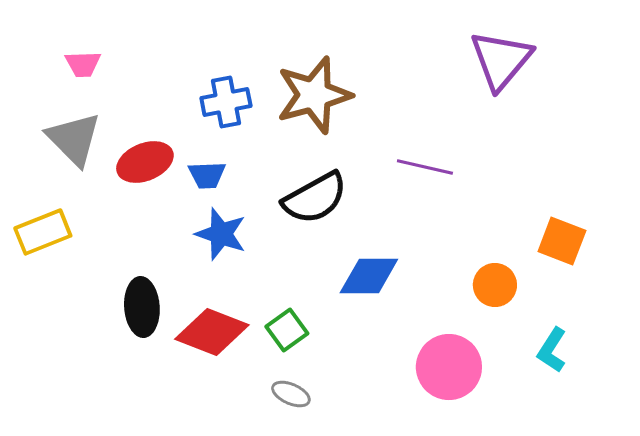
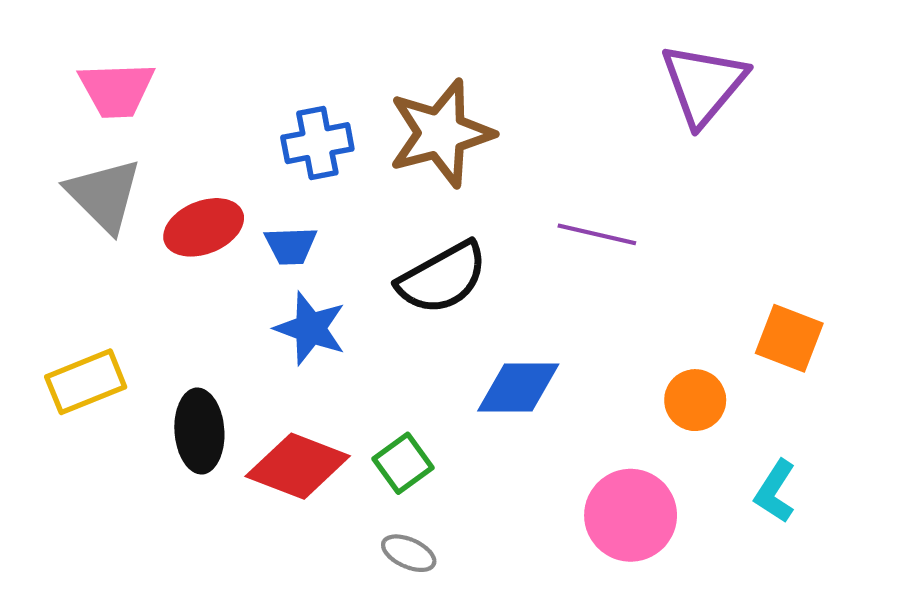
pink trapezoid: (83, 64) -> (117, 90), size x1.5
yellow rectangle: (43, 232) -> (86, 382), moved

